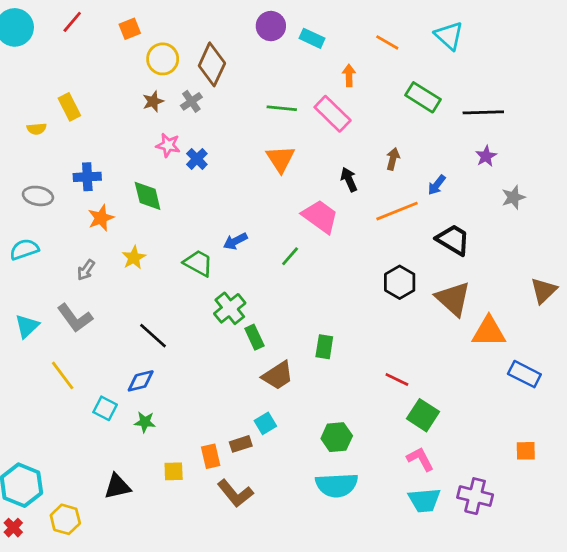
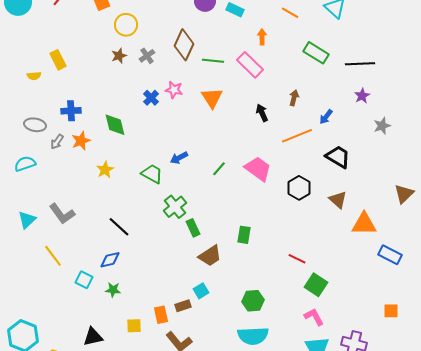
brown diamond: (212, 64) -> (184, 45), moved
pink star: (168, 145) -> (174, 90), moved
pink trapezoid: (320, 217) -> (258, 169), moved
gray arrow: (86, 270) -> (57, 142), moved
brown triangle: (453, 299) -> (338, 200), size x0.7

